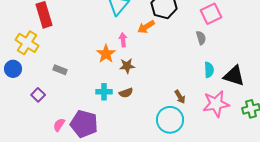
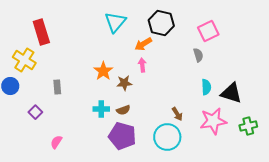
pink arrow: (123, 40) -> (142, 65), moved
gray rectangle: (60, 70) -> (57, 87), turned 64
purple pentagon: (84, 124) -> (122, 136), moved

